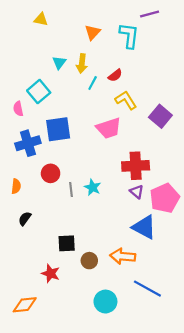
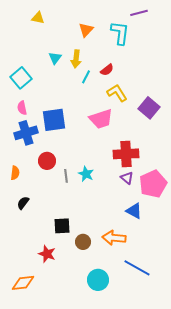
cyan square: (39, 92) -> (21, 78), moved
pink semicircle: (18, 109) -> (22, 108), moved
blue triangle: (144, 227) -> (134, 211), size x0.7

